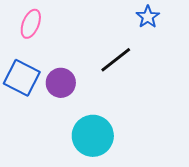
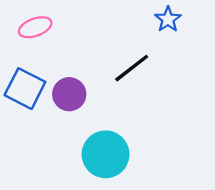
pink ellipse: (31, 24) -> (35, 27), turned 48

